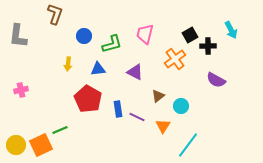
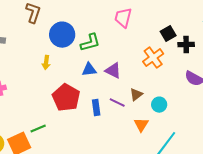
pink trapezoid: (145, 34) -> (123, 18), moved
blue circle: (84, 36) -> (62, 35), size x1.6
blue triangle: (98, 69) -> (89, 70), moved
purple line: (137, 117) -> (117, 103), moved

